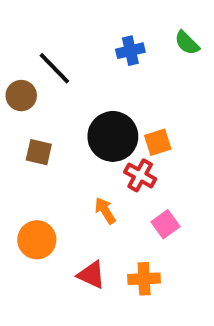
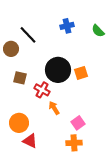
green semicircle: (187, 43) -> (98, 31), moved
red cross: (140, 175) -> (42, 90), moved
pink square: (165, 224) -> (78, 123), moved
red triangle: (91, 275) -> (30, 141), moved

